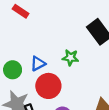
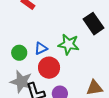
green star: (70, 58) -> (69, 44), size x1.5

